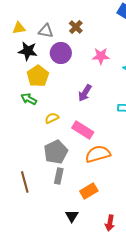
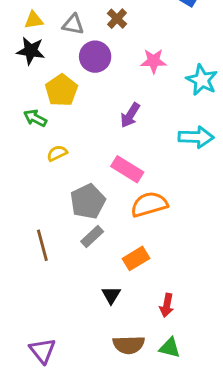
black star: (28, 51) -> (31, 51), moved
green arrow: (29, 99) -> (35, 118), moved
yellow semicircle: (52, 118) -> (57, 153), moved
gray rectangle: (59, 176) -> (92, 237), turned 35

